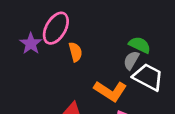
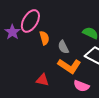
gray semicircle: (131, 60) -> (63, 47), moved, turned -56

